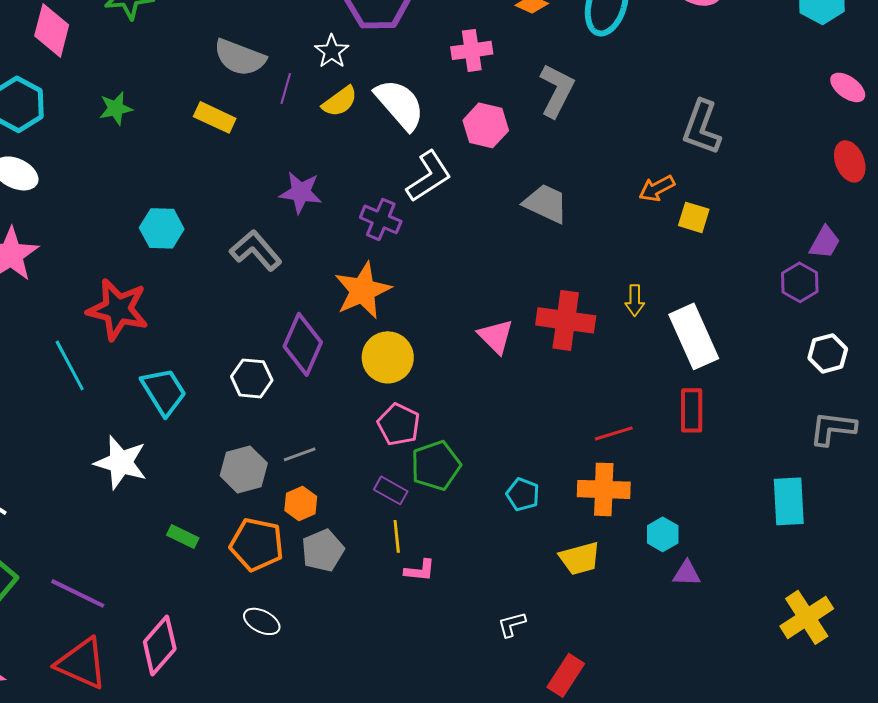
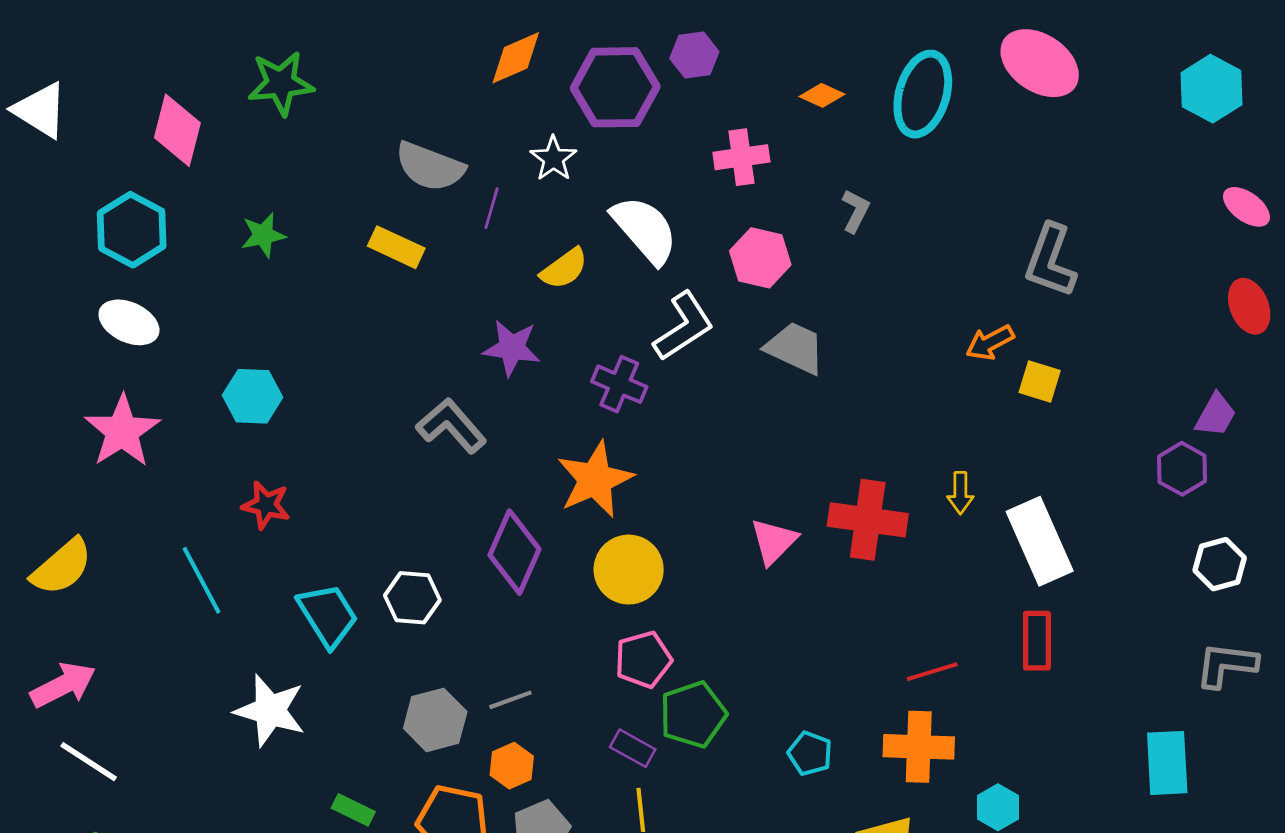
gray L-shape: (557, 90) -> (856, 211), size x0.6
yellow semicircle: (340, 101) -> (564, 269), moved
gray trapezoid: (546, 203) -> (795, 348), moved
cyan hexagon: (162, 228) -> (253, 396), moved
red star: (118, 309) -> (266, 505), size x0.6
pink triangle: (496, 336) -> (774, 541), turned 30
white hexagon: (252, 378) -> (412, 598), moved
pink pentagon: (399, 424) -> (643, 660), turned 30

